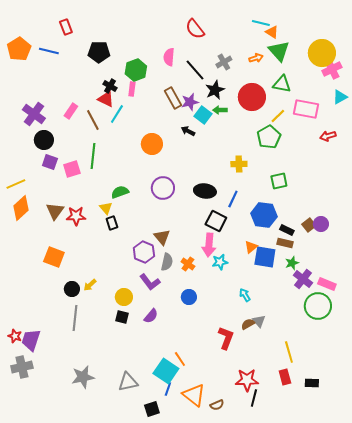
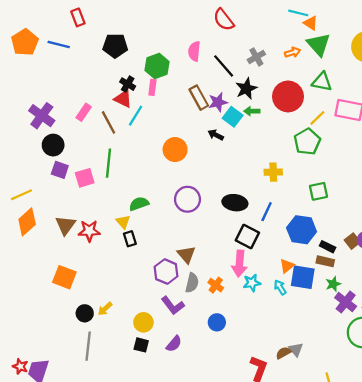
cyan arrow: (245, 295) -> (280, 287), moved

